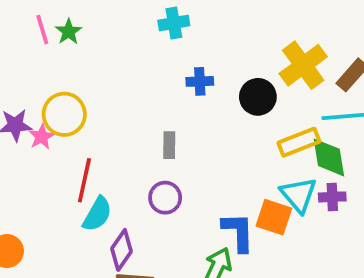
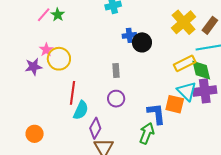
pink line: (42, 30) -> (44, 15), turned 63
black circle: (258, 97) -> (142, 42), moved
pink star: (42, 137) -> (46, 50), moved
purple cross: (332, 197) -> (205, 91), size x1.6

